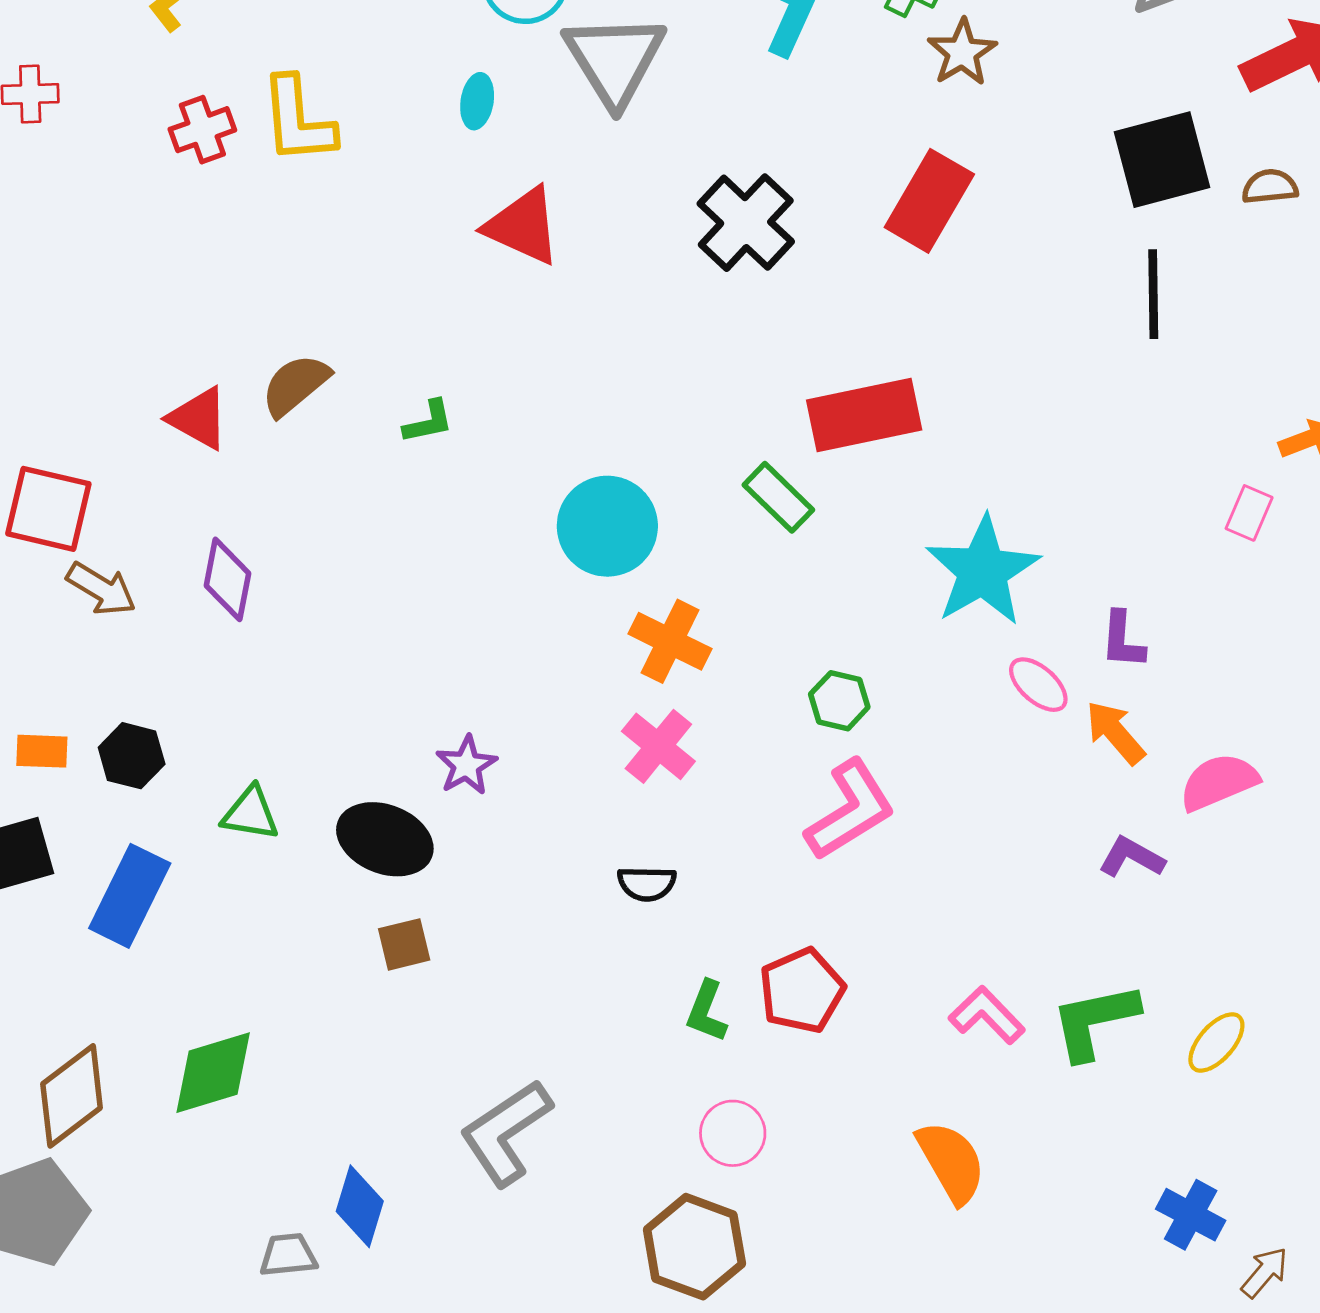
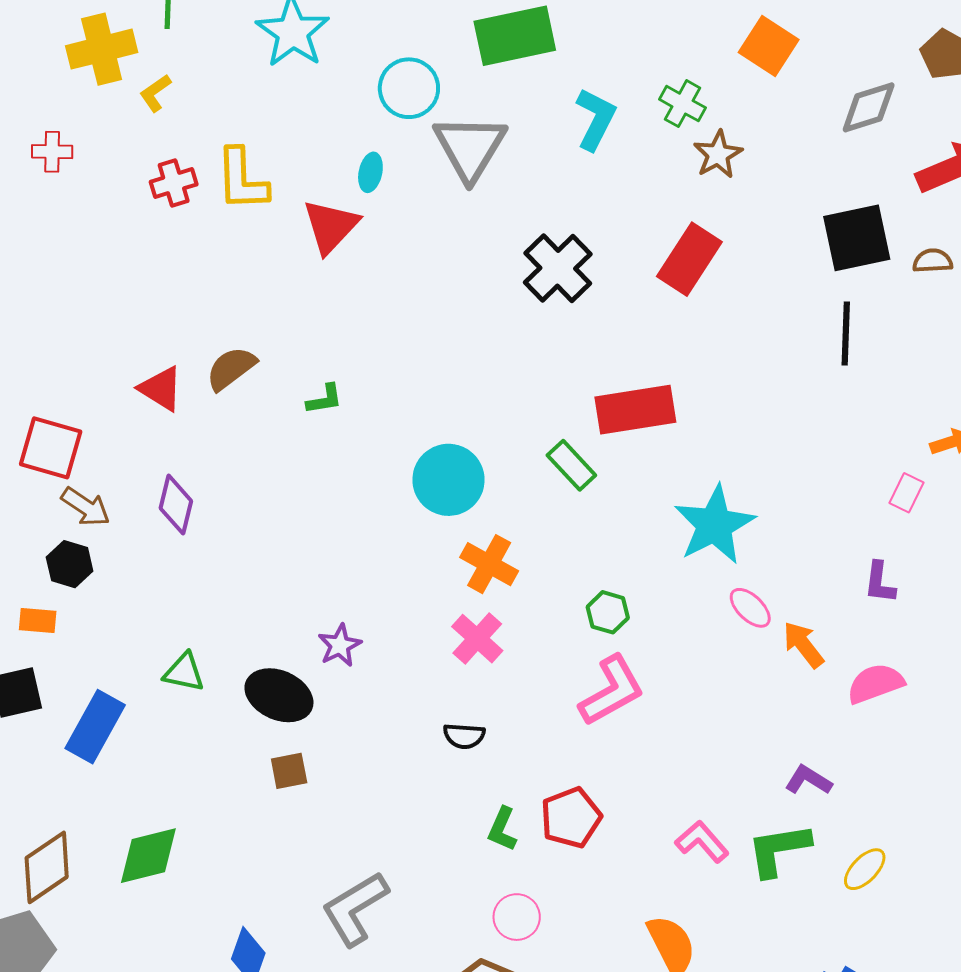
red triangle: (523, 226) -> (331, 226), moved, turned 46
purple L-shape: (1123, 640) -> (880, 583), moved
black hexagon: (132, 756) -> (70, 564), moved
purple L-shape: (1132, 857) -> (808, 780), moved

